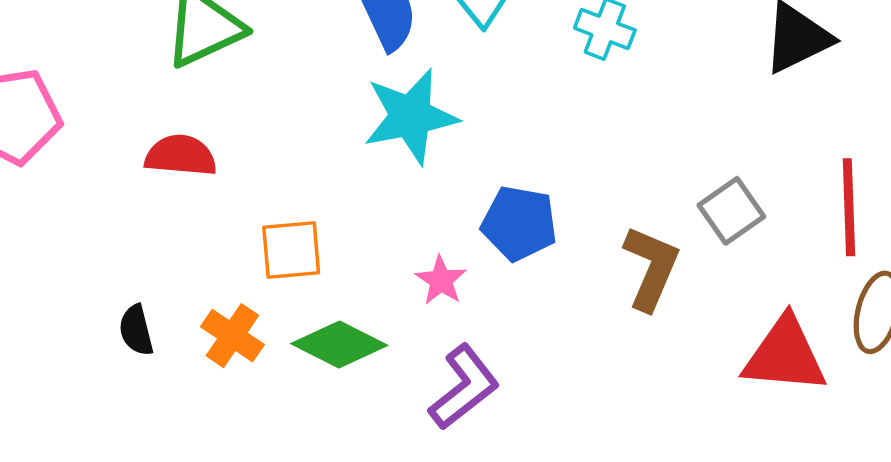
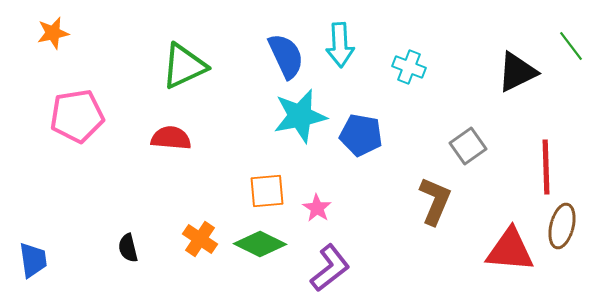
gray square: (731, 211) -> (468, 146), moved
blue pentagon: (519, 223) -> (361, 135), moved
orange square: (291, 250) -> (267, 191), moved
black semicircle: (136, 330) -> (128, 248), moved

